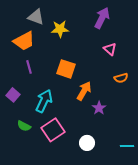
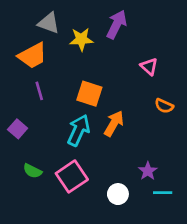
purple arrow: (102, 18) -> (117, 24), moved
orange semicircle: (121, 78) -> (164, 106), turned 40
cyan arrow: (44, 101) -> (79, 130), moved
purple star: (99, 108) -> (148, 171), moved
cyan line: (127, 146) -> (163, 193), moved

